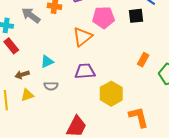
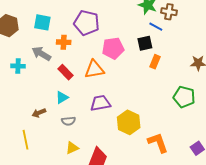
orange triangle: (82, 37) -> (94, 69), turned 35
red rectangle: (11, 46) -> (65, 72), moved
orange rectangle: (143, 60) -> (155, 62), moved
yellow triangle: (27, 95) -> (72, 148), moved

